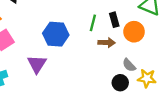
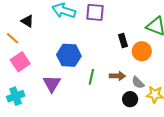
green line: (93, 23) -> (91, 77), moved
brown arrow: (107, 43) -> (117, 76), moved

